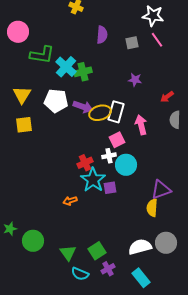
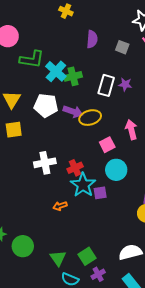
gray square: (132, 43) -> (122, 47), turned 32
white rectangle: (116, 112) -> (106, 85), moved
white cross: (109, 156) -> (45, 163), moved, size x1.5

